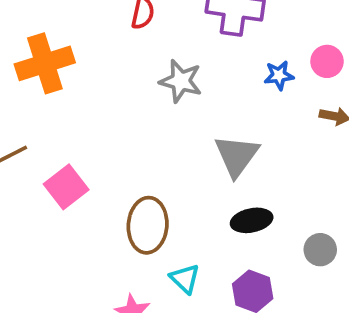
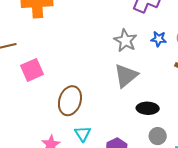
gray star: (181, 81) -> (125, 41), moved
black ellipse: (252, 220) -> (148, 108), moved

